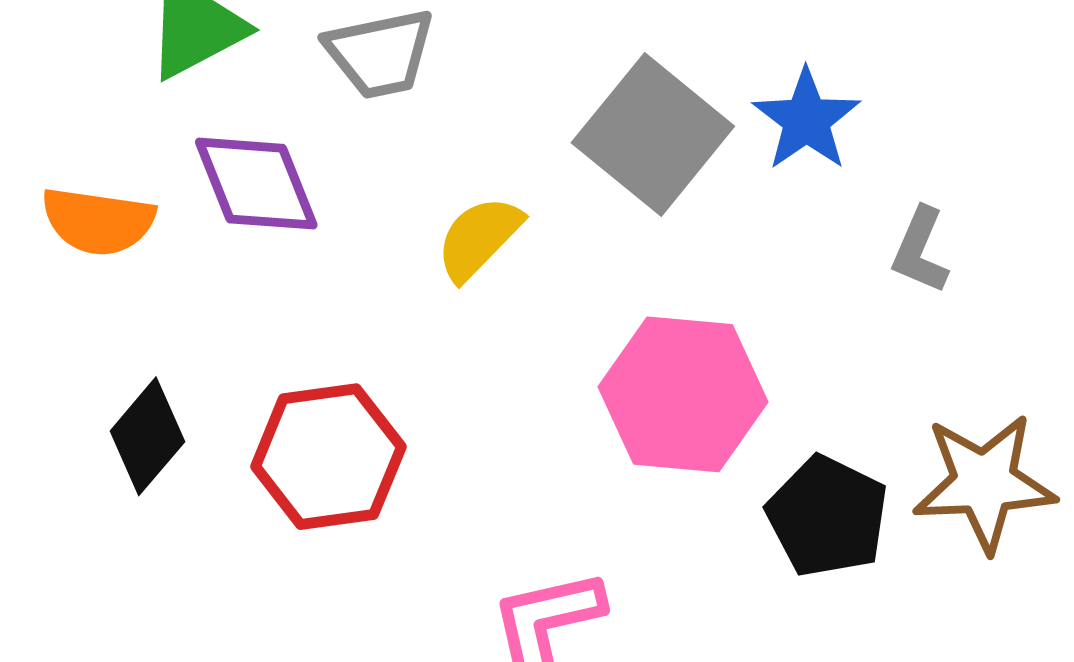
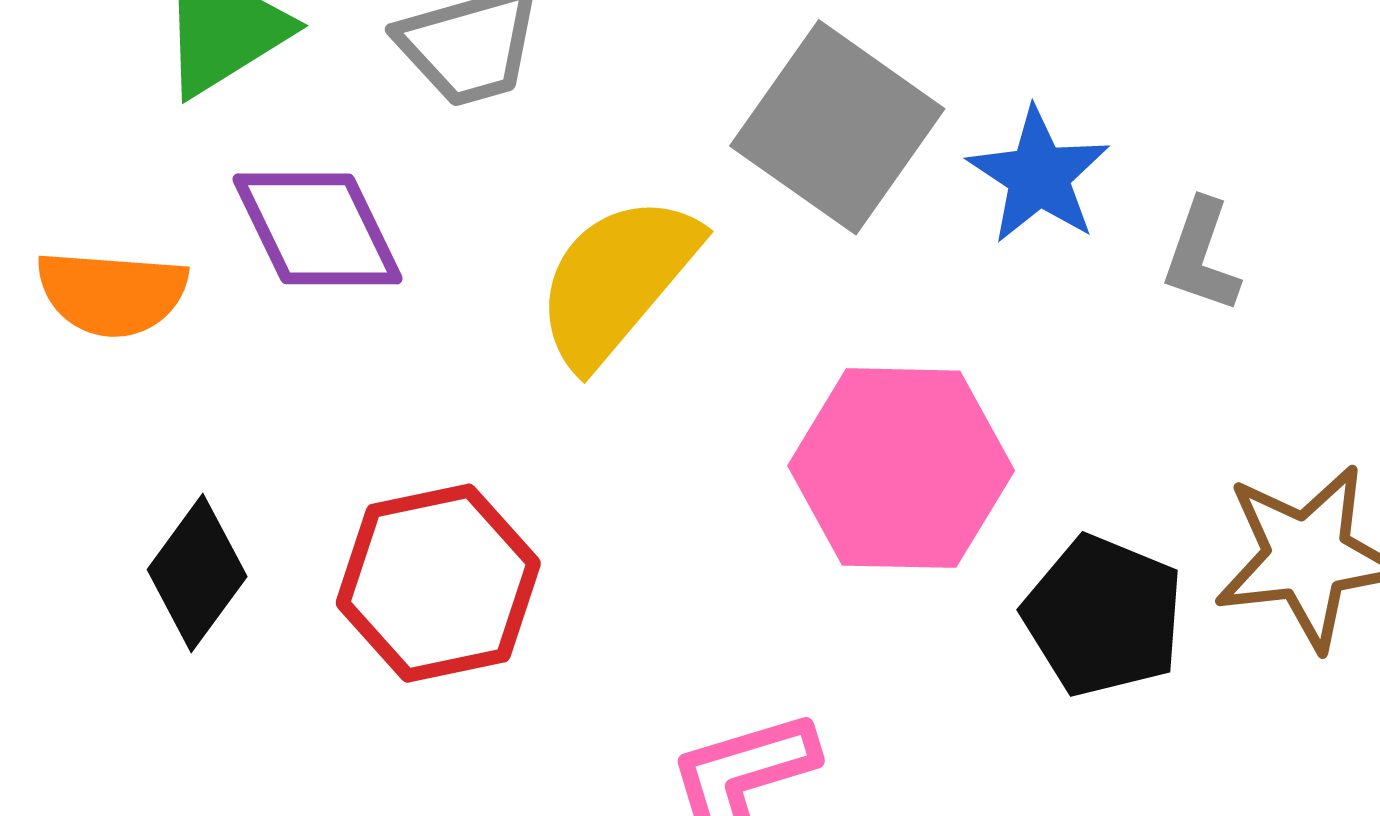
blue star: (806, 120) -> (1039, 176), moved
yellow semicircle: (479, 238) -> (617, 280), size x1.5

